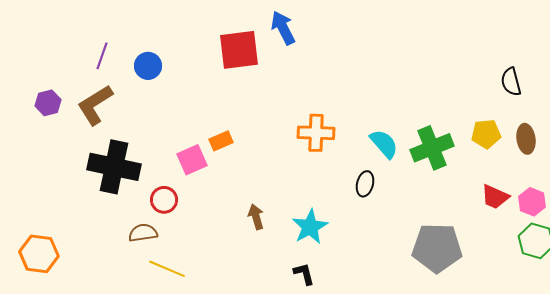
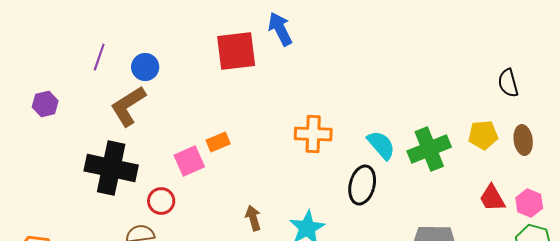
brown L-shape: (95, 105) -> (128, 106), moved
black ellipse: (365, 184) -> (362, 185), size x1.5
red trapezoid: (495, 197) -> (492, 198), turned 36

